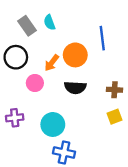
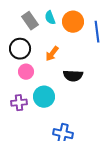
orange circle: (75, 55) -> (73, 22), moved
pink circle: (35, 83) -> (26, 72), moved
cyan circle: (53, 124) -> (44, 97), moved

